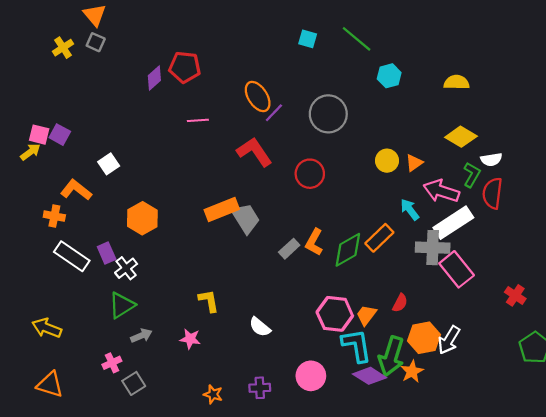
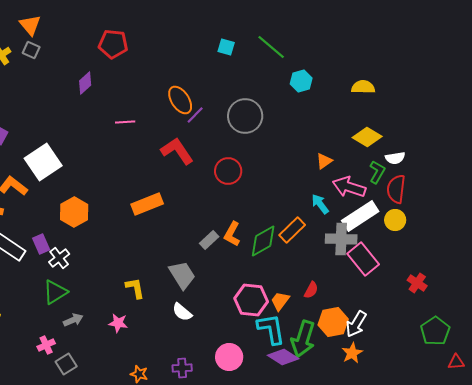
red pentagon: (185, 67) -> (113, 44), moved
yellow circle: (387, 161) -> (395, 220), moved
white square: (109, 164) -> (43, 162), size x1.8
gray trapezoid: (246, 218) -> (182, 275), moved
orange star: (412, 371) -> (352, 353), moved

